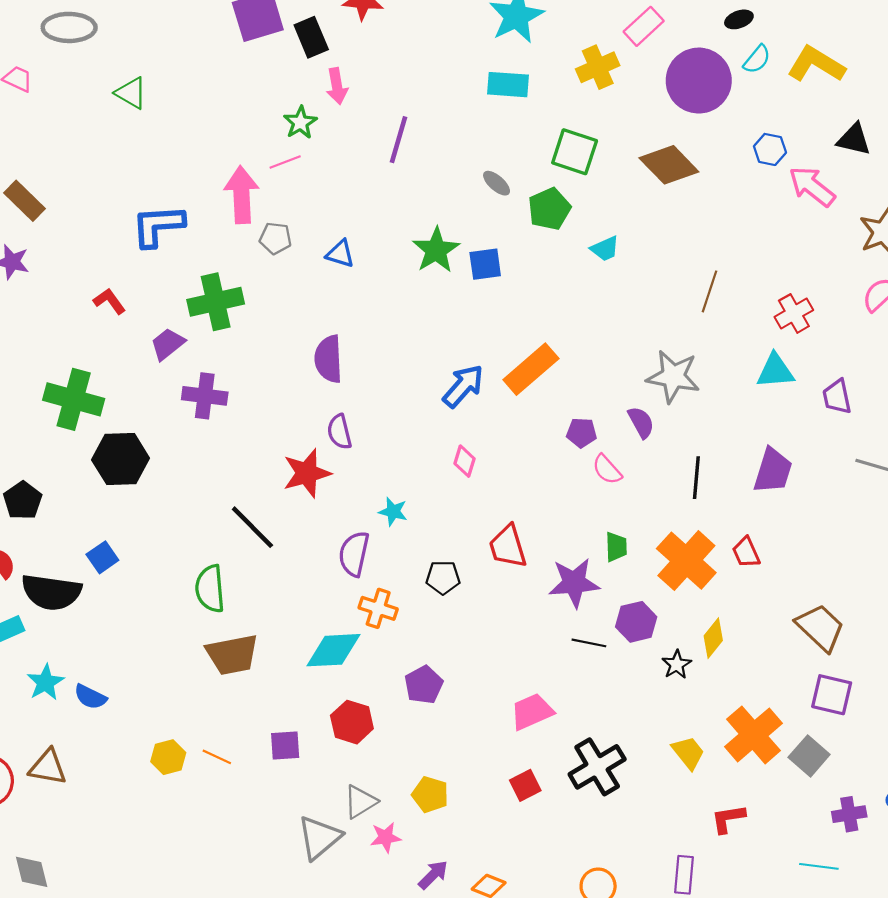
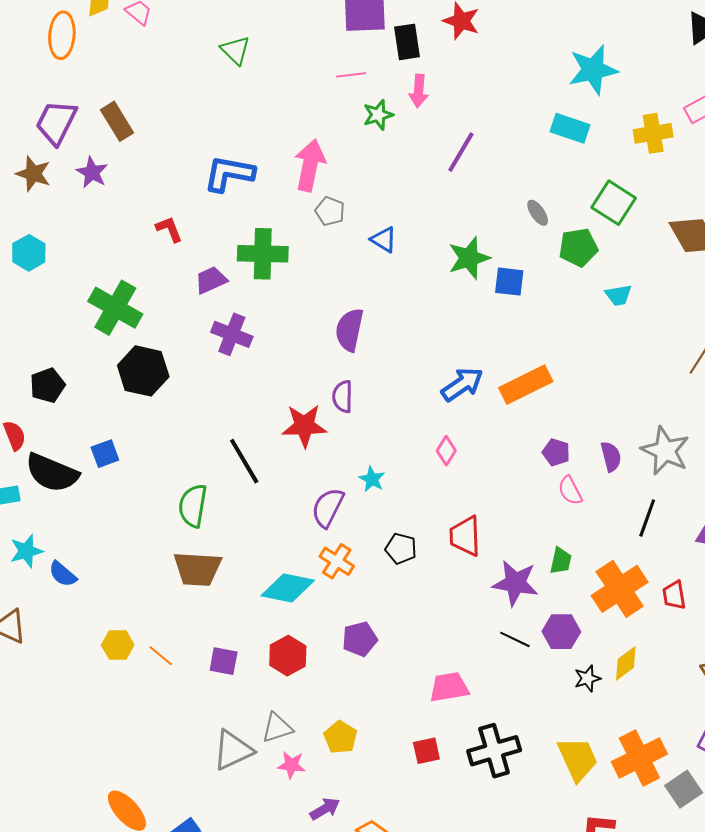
pink line: (285, 162) -> (351, 75), moved
gray star: (673, 376) -> (665, 451), moved
yellow trapezoid: (688, 753) -> (578, 759), size x1.4

